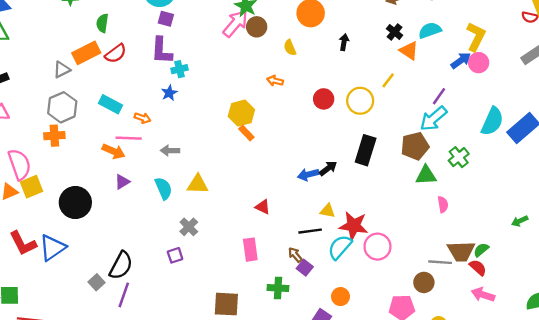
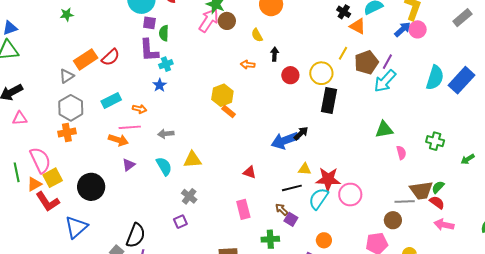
green semicircle: (102, 23) -> (164, 33), moved
black arrow: (344, 42) -> (275, 54), moved
cyan rectangle: (110, 104) -> (111, 101), turned -48
brown pentagon: (415, 146) -> (366, 62), moved
black rectangle: (366, 150) -> (329, 100), moved
green cross: (459, 157) -> (435, 141), moved, turned -30
blue arrow: (308, 175) -> (285, 140), size x1.5
red L-shape: (23, 243) -> (48, 202), moved

